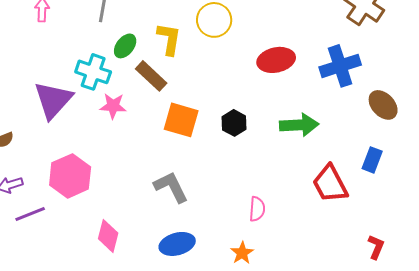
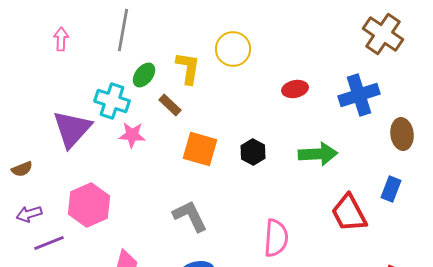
red ellipse: (276, 60) -> (295, 89), size x0.7
brown rectangle: (151, 76) -> (170, 105), size x0.7
brown ellipse: (383, 105) -> (402, 134), turned 36
pink semicircle: (257, 209) -> (276, 238), size x1.5

